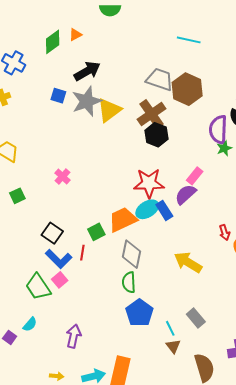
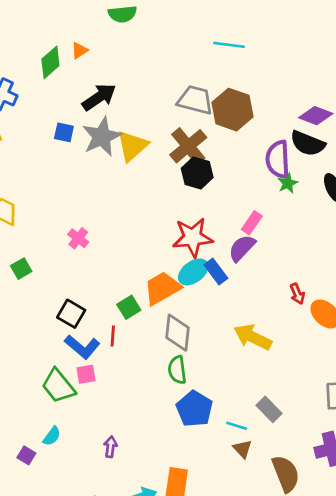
pink square: (60, 280) -> (86, 374), turned 35
cyan line: (170, 328) -> (237, 426), turned -42
purple arrow: (74, 336) -> (110, 447), size x0.7

